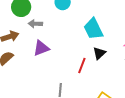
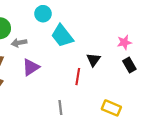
cyan trapezoid: (93, 29) -> (62, 36), moved

